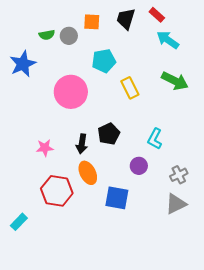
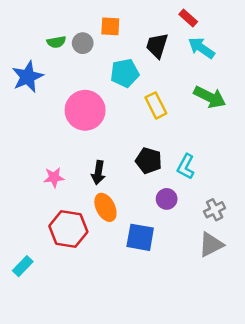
black trapezoid: (126, 19) -> (157, 46), moved
black pentagon: (109, 134) -> (149, 161), moved, turned -30

